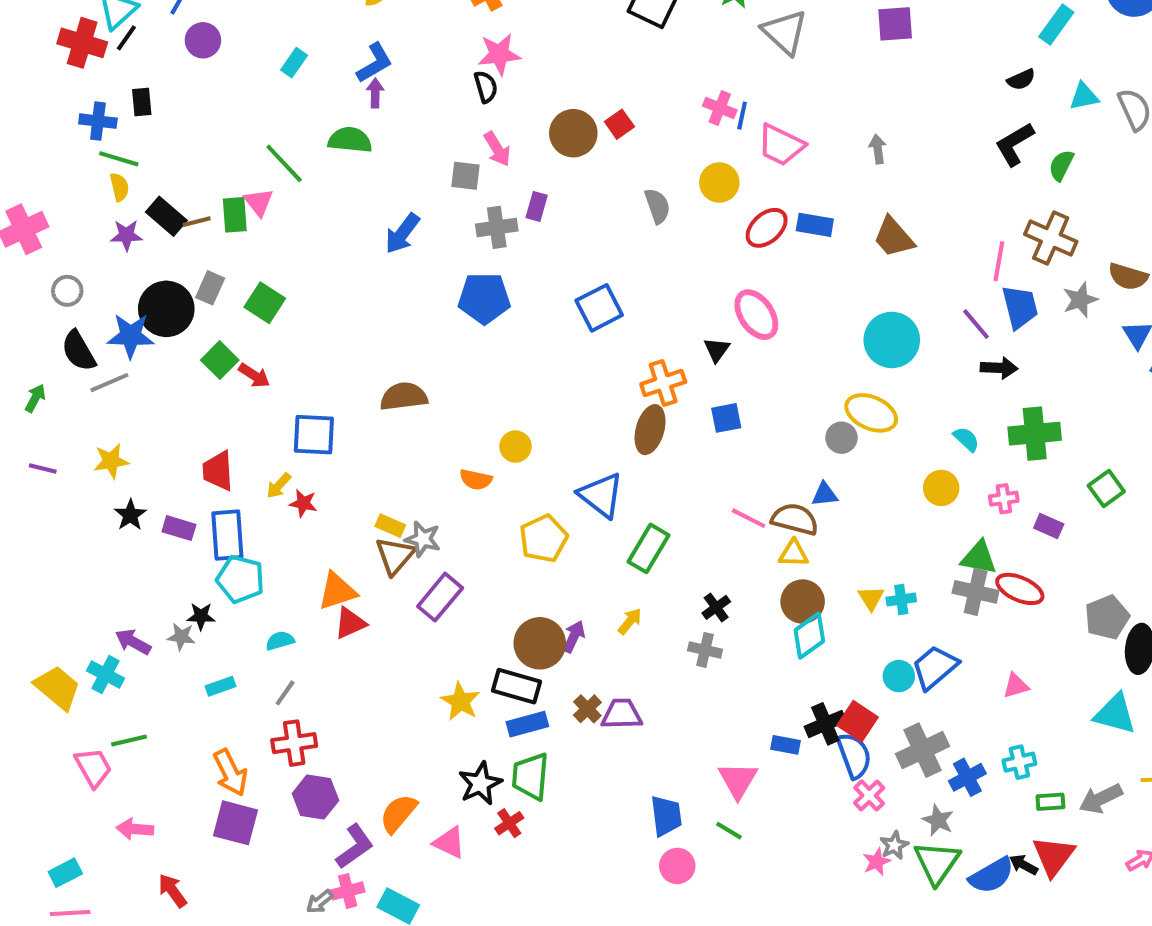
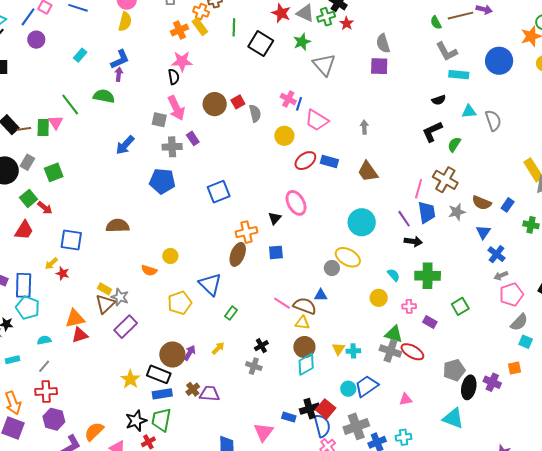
cyan rectangle: (1056, 24) -> (459, 75), turned 54
pink arrow: (497, 149) -> (176, 108), size x1.4
purple rectangle: (537, 206) -> (193, 138), turned -56
gray semicircle: (657, 206) -> (255, 113), moved
green square: (265, 303) -> (54, 172), turned 30
red trapezoid: (218, 471) -> (24, 230), moved, turned -150
green rectangle: (648, 548) -> (231, 313), size x0.6

